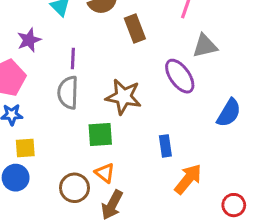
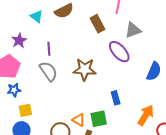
brown rectangle: (135, 28) -> (97, 24), moved
gray semicircle: (68, 93) -> (48, 71), turned 150
green square: (100, 134) -> (99, 119), moved
orange arrow: (188, 179) -> (146, 115), moved

